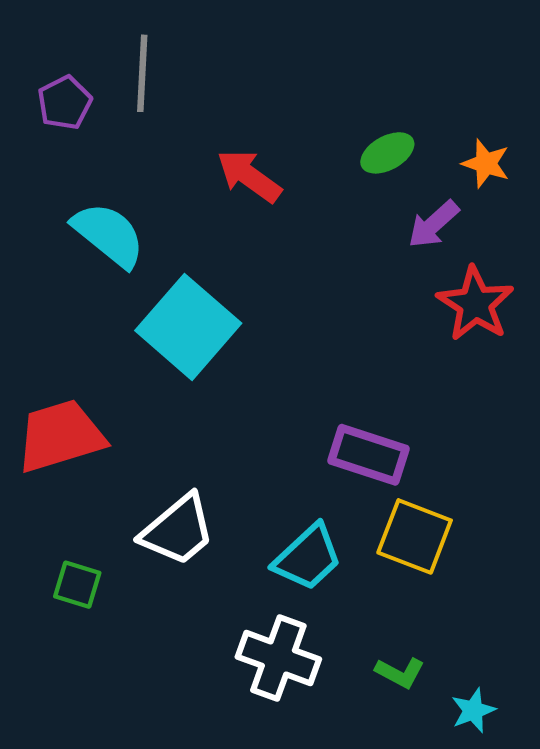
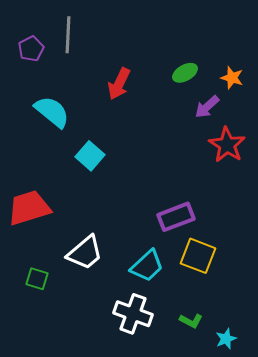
red arrow: (249, 176) -> (119, 84), turned -100
cyan square: (188, 327) -> (90, 156), size x0.6
purple rectangle: (368, 455) -> (176, 217), turned -39

